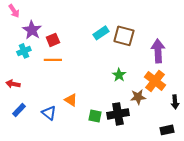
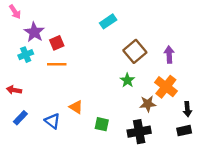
cyan rectangle: (101, 33) -> (108, 21), moved
brown square: (124, 36) -> (135, 51), moved, turned 35
purple arrow: (158, 51) -> (169, 55), size x0.7
black cross: (118, 114) -> (139, 132), moved
black rectangle: (167, 130) -> (184, 131), moved

